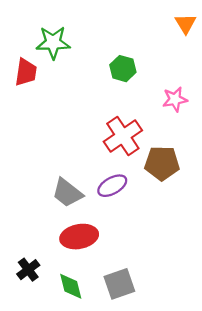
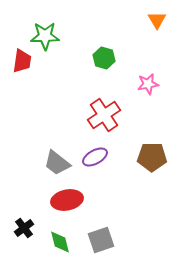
brown pentagon: (162, 163) -> (152, 157), moved

